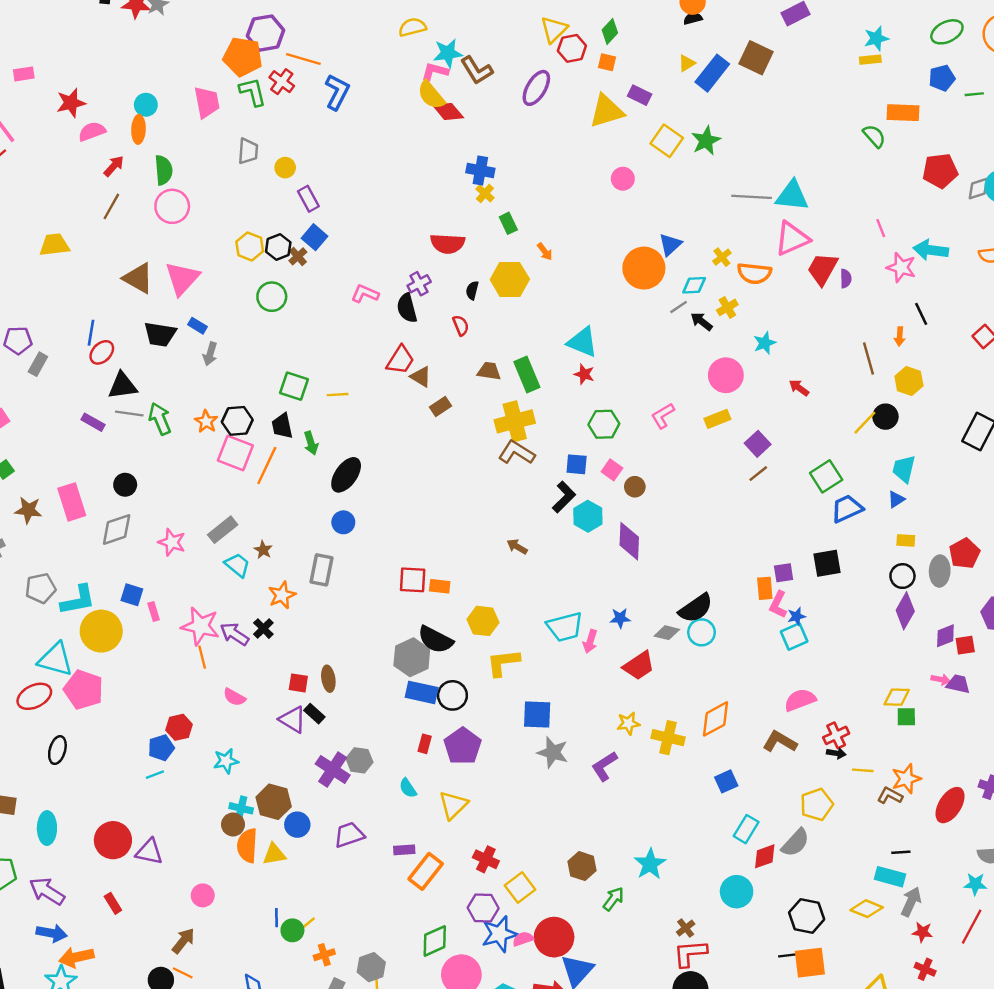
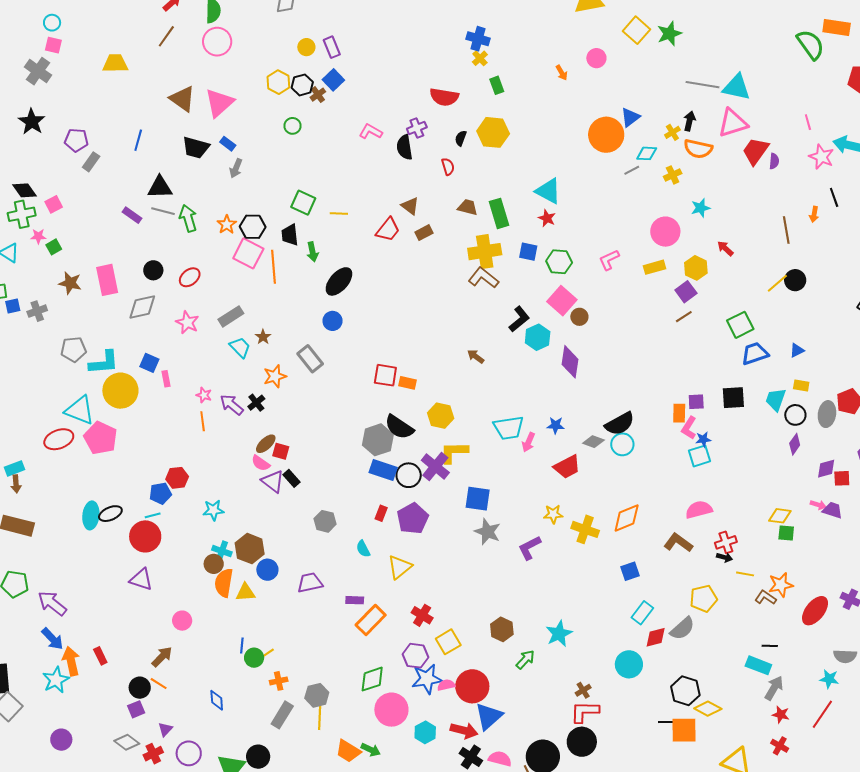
green semicircle: (874, 136) -> (810, 45), size x1.5
yellow circle: (285, 168) -> (306, 47), moved
orange arrow: (545, 252) -> (562, 73), moved
green circle: (272, 297) -> (292, 126), size x0.7
black arrow: (702, 321) -> (690, 121), moved, turned 60
red ellipse: (102, 352) -> (190, 277), moved
red trapezoid: (400, 360) -> (388, 230), moved
yellow hexagon: (909, 381) -> (696, 268), moved
blue square: (577, 464) -> (528, 252), moved
orange line: (267, 466) -> (273, 267), turned -36
cyan trapezoid: (904, 469) -> (776, 400), moved
pink square: (612, 470) -> (562, 301), size x1.6
gray rectangle: (322, 570) -> (310, 359), turned -56
purple diamond: (905, 611) -> (795, 444), size x0.7
pink star: (200, 626) -> (204, 395), size x0.5
brown ellipse: (328, 679) -> (266, 444), moved, turned 50
pink semicircle: (234, 697) -> (261, 463), moved
black ellipse: (57, 750) -> (110, 514), moved, turned 45
purple cross: (333, 769) -> (435, 466), moved
cyan ellipse: (47, 828) -> (91, 515), moved
red circle: (113, 840) -> (145, 536), moved
red rectangle: (113, 903) -> (100, 656), moved
yellow diamond: (867, 909) -> (708, 709), moved
blue arrow: (52, 933) -> (52, 639), turned 30
orange arrow: (76, 957) -> (71, 661), turned 84

